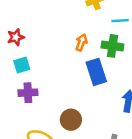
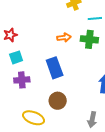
orange arrow: (81, 42) -> (64, 37), turned 64
blue rectangle: (96, 72) -> (55, 68), moved

